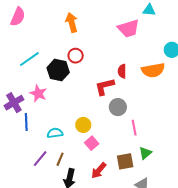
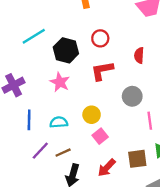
red circle: (76, 56) -> (100, 38), moved
red L-shape: (105, 87) -> (102, 71), moved
pink star: (38, 93) -> (60, 82), moved
blue line: (26, 122) -> (29, 120), moved
brown line: (60, 159) -> (63, 153), turned 40

